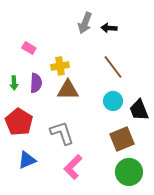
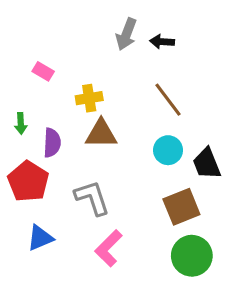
purple semicircle: (36, 83) -> (52, 143), moved

